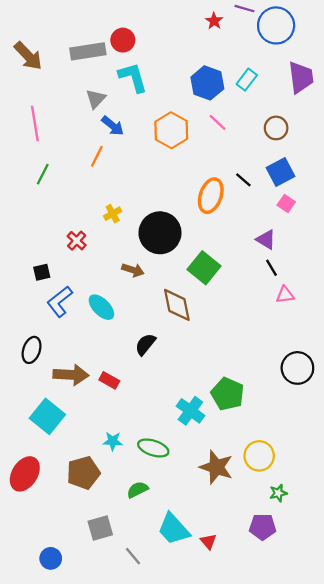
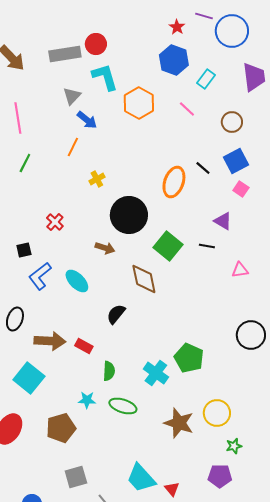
blue hexagon: (207, 83) -> (174, 60), moved
pink line: (217, 122) -> (187, 109), moved
orange hexagon: (171, 130) -> (139, 103), moved
yellow cross: (113, 214) -> (97, 179), moved
black line: (272, 268) -> (207, 246), moved, turned -49
green semicircle: (137, 490) -> (109, 371), moved, turned 120

